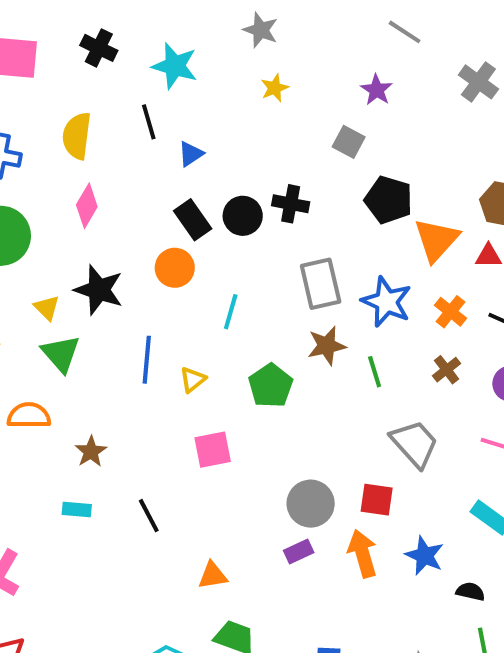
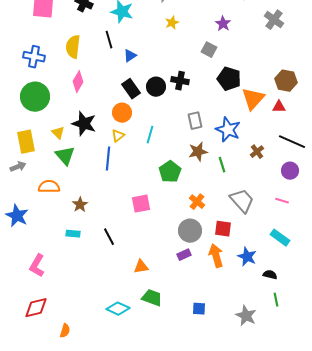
gray rectangle: (321, 284) -> (195, 121), size x0.7
orange cross: (450, 312) -> (197, 202), moved
brown cross: (446, 370) -> (257, 152), moved
yellow triangle: (193, 380) -> (118, 136), moved

